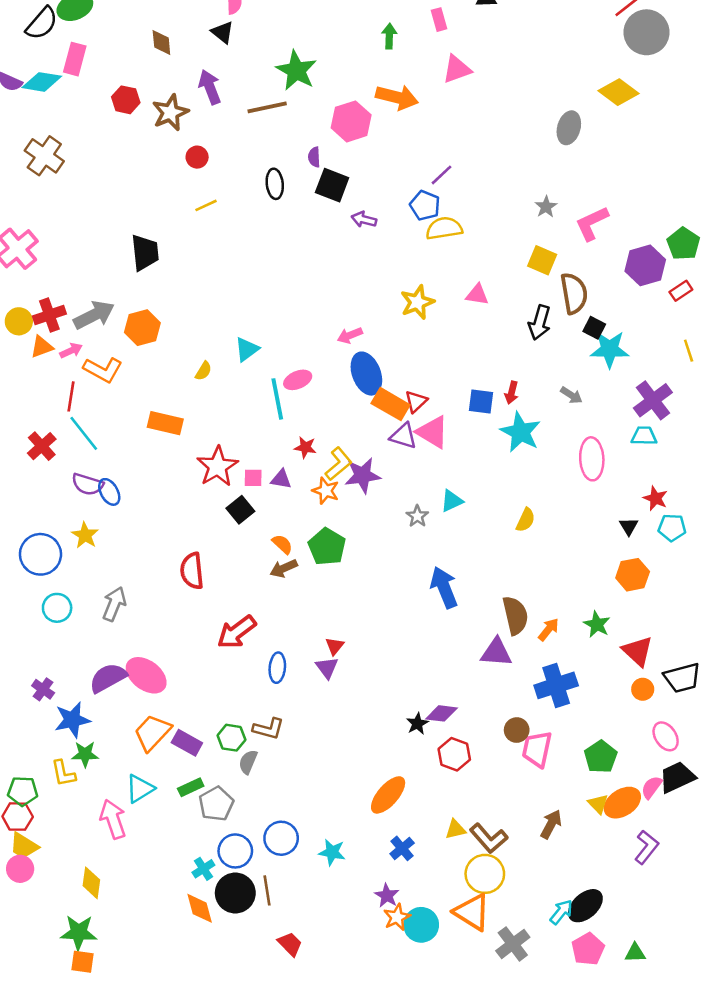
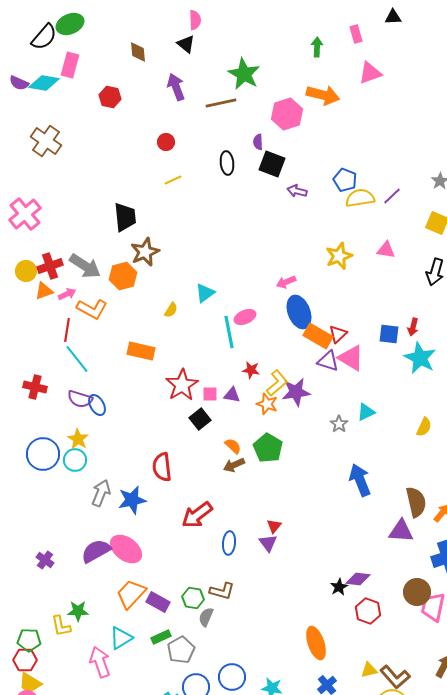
brown star: (170, 113) -> (145, 252), moved
purple line: (442, 175) -> (392, 196), moved
gray arrow: (94, 315) -> (85, 266), turned 60
red cross: (42, 446) -> (35, 387), moved, turned -35
cyan circle: (57, 608) -> (75, 460), moved
blue star: (72, 720) -> (132, 500), moved
brown circle: (517, 730) -> (417, 592), size x1.4
orange ellipse: (388, 795) -> (316, 643), turned -60

